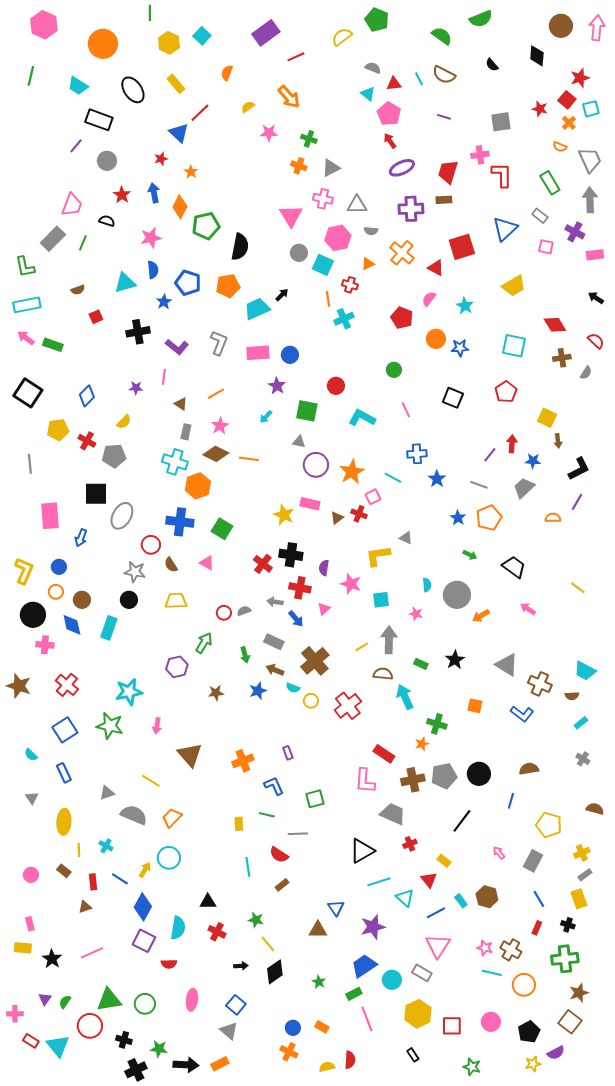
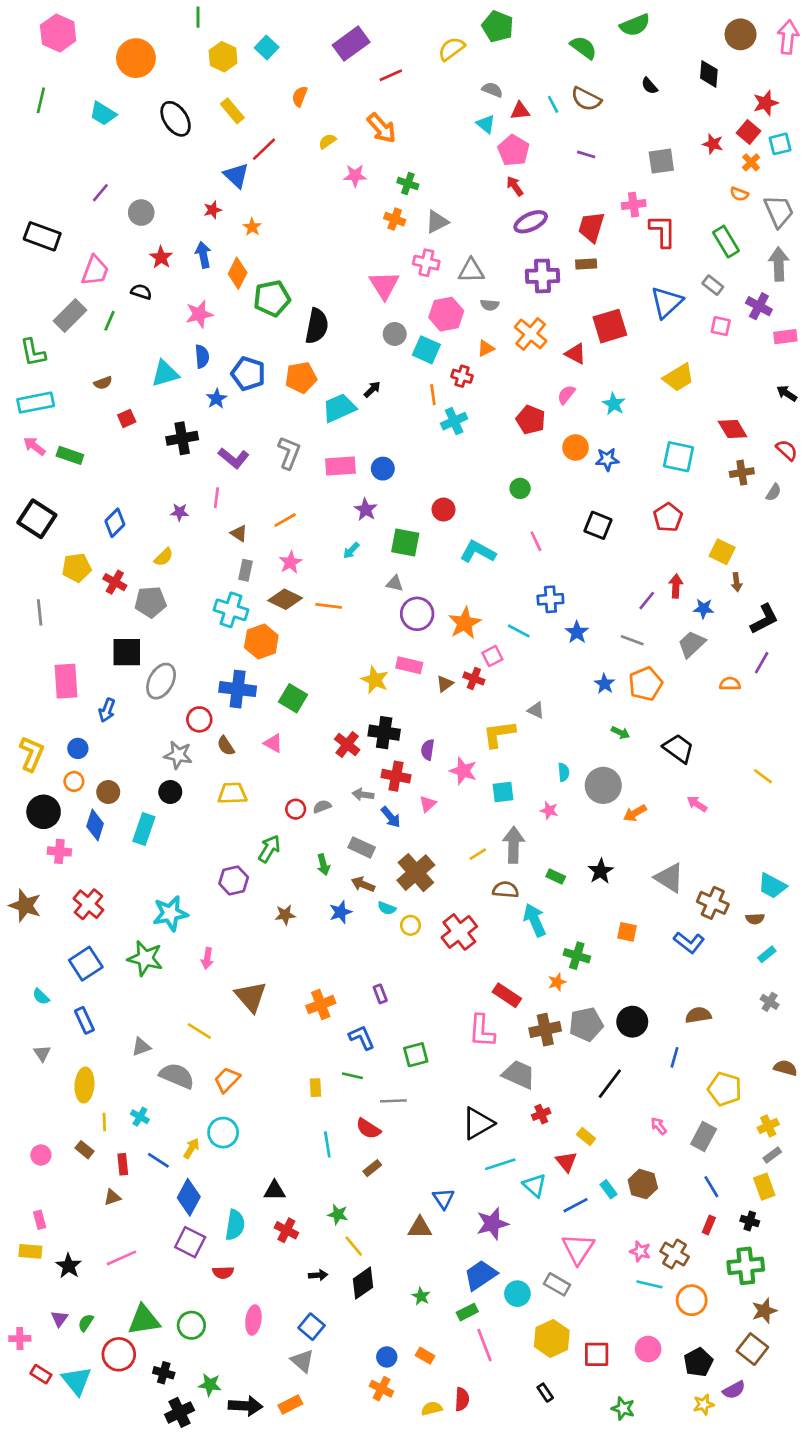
black rectangle: (99, 120) -> (42, 236), moved
blue diamond: (72, 625) -> (95, 825), turned 30

